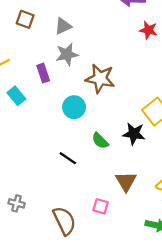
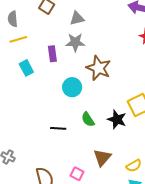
black line: (68, 158) -> (58, 128), turned -42

